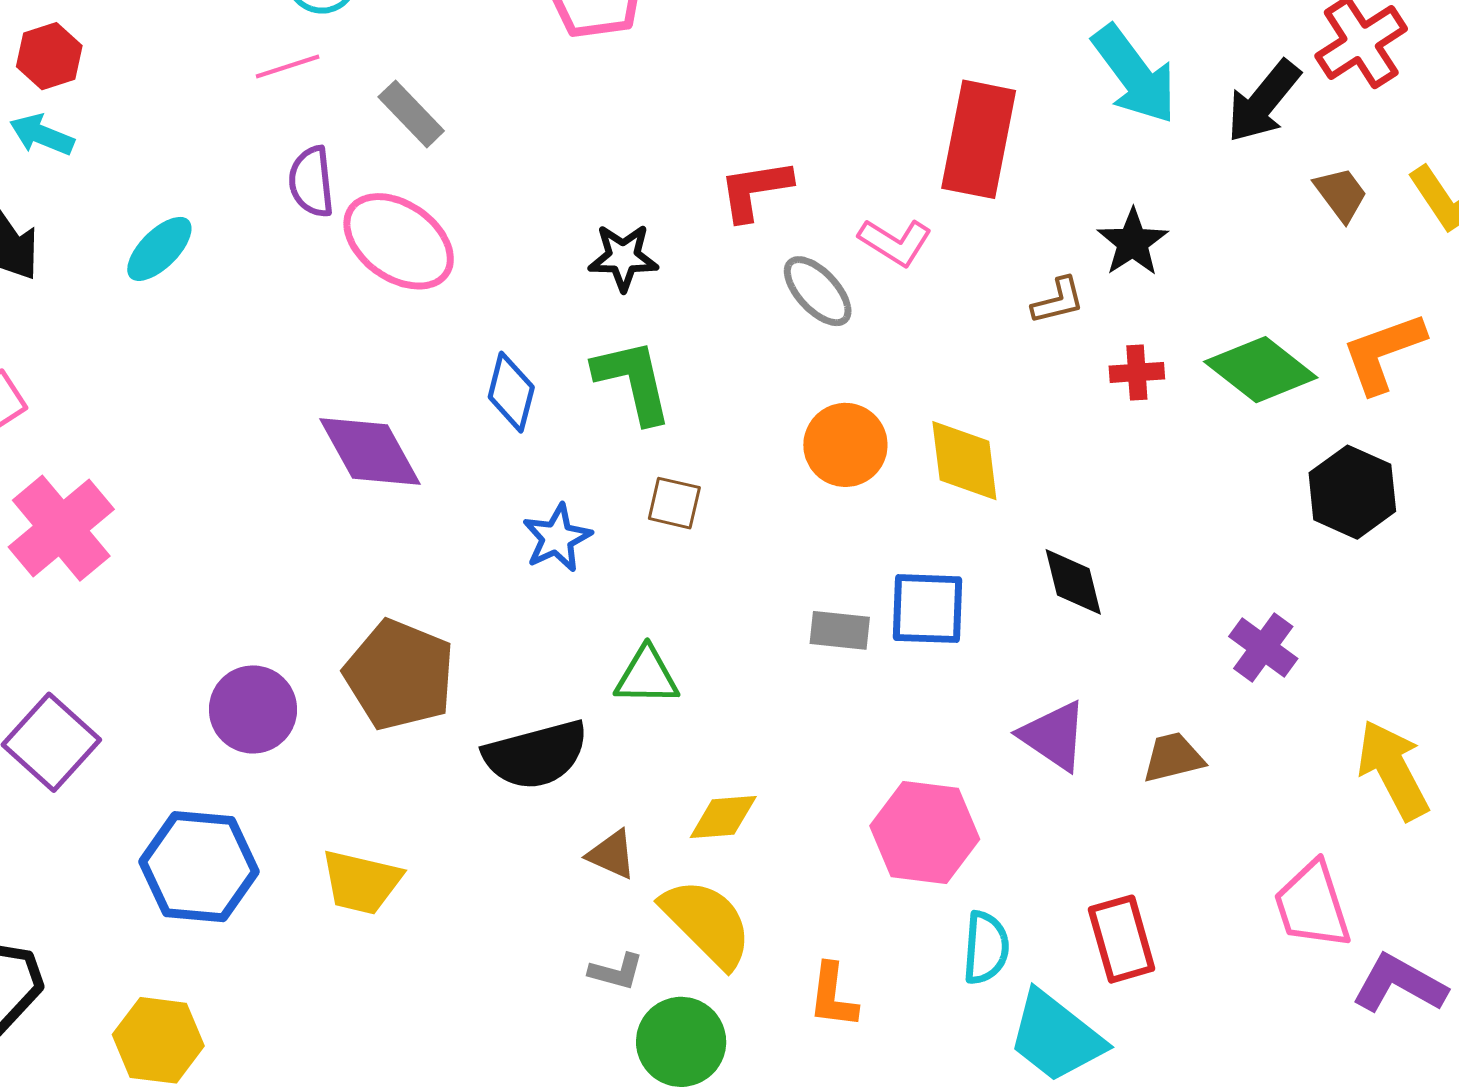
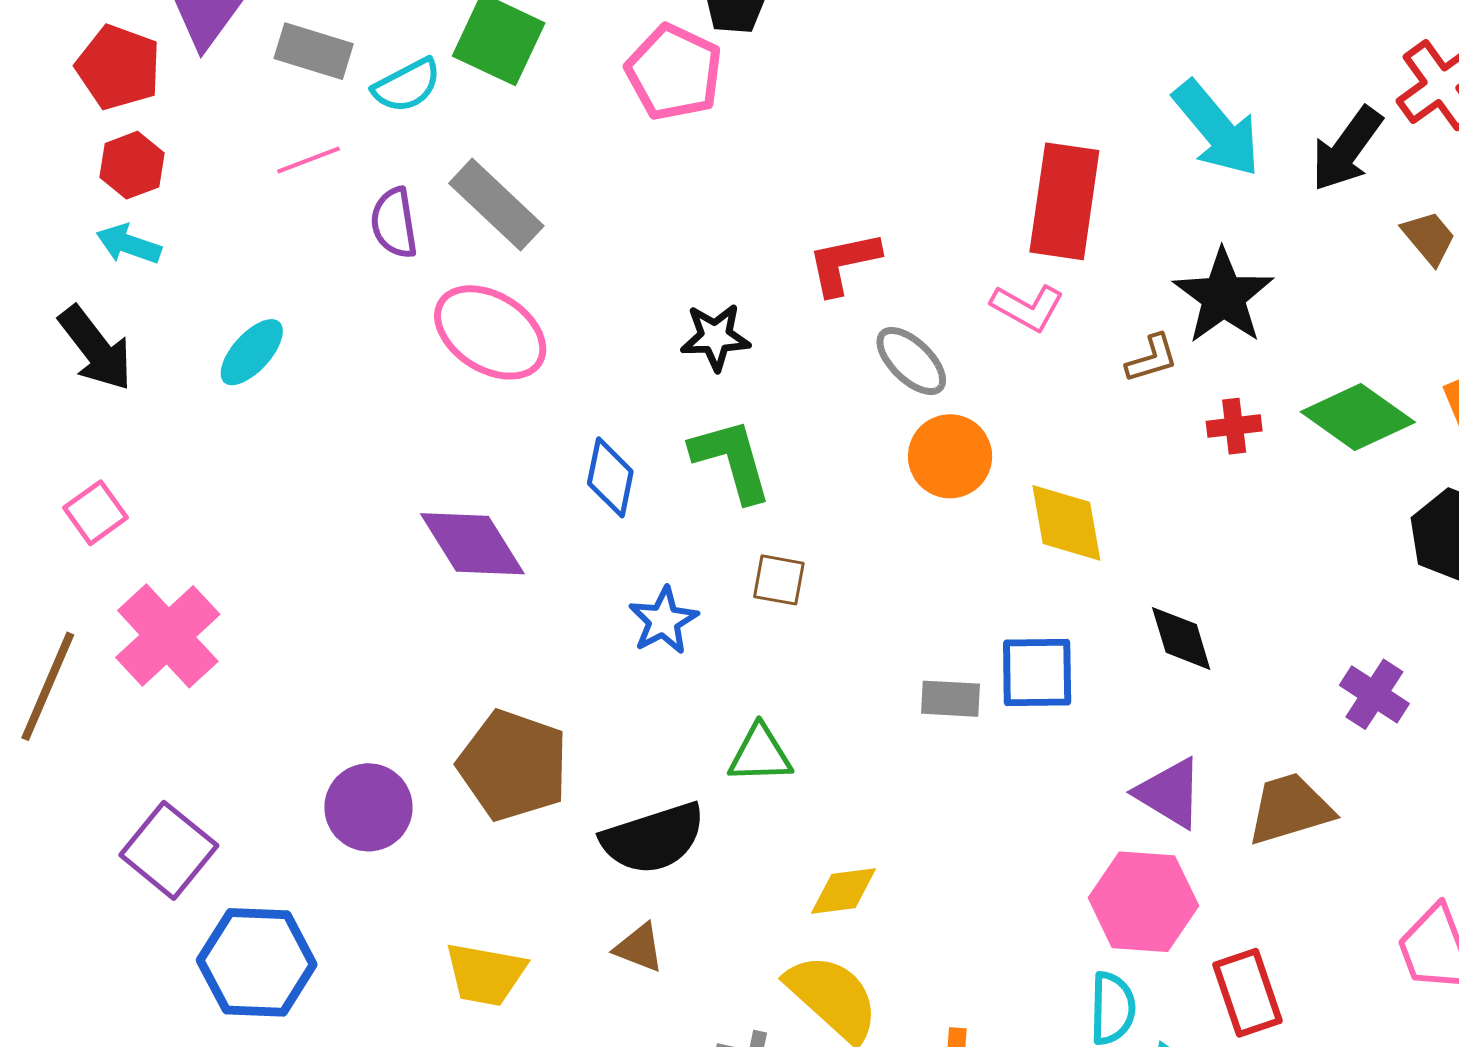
pink line: (288, 67) -> (309, 160), moved
gray rectangle: (411, 114) -> (496, 205), size x1.4
purple semicircle: (311, 182) -> (394, 223), moved
pink L-shape: (895, 242) -> (1027, 307), moved
black star: (1133, 242) -> (1223, 296), size x1.4
orange circle: (845, 445) -> (950, 456), moved
brown trapezoid: (1173, 758) -> (1290, 809), size x1.4
pink hexagon: (925, 833) -> (1143, 902), moved
brown triangle: (612, 854) -> (639, 948), moved
blue hexagon: (199, 867) -> (257, 962), moved

